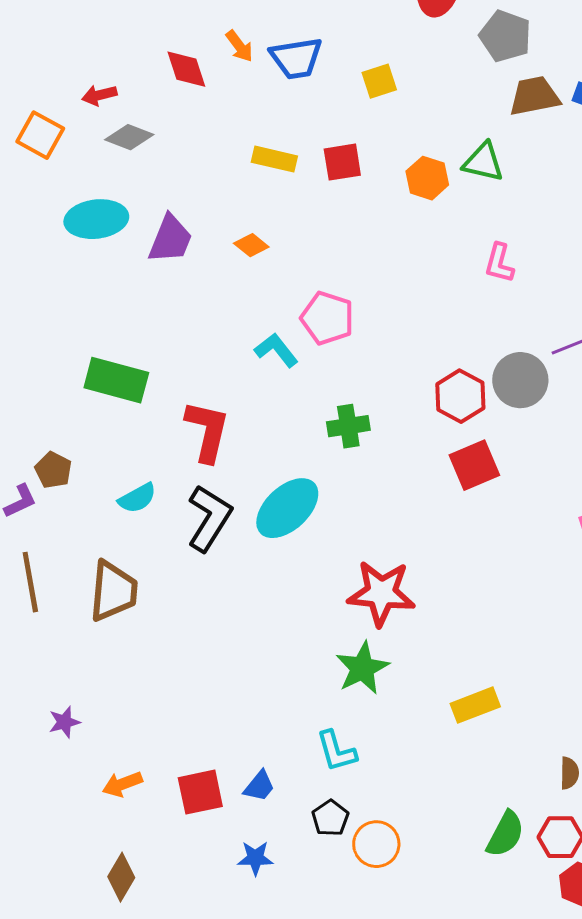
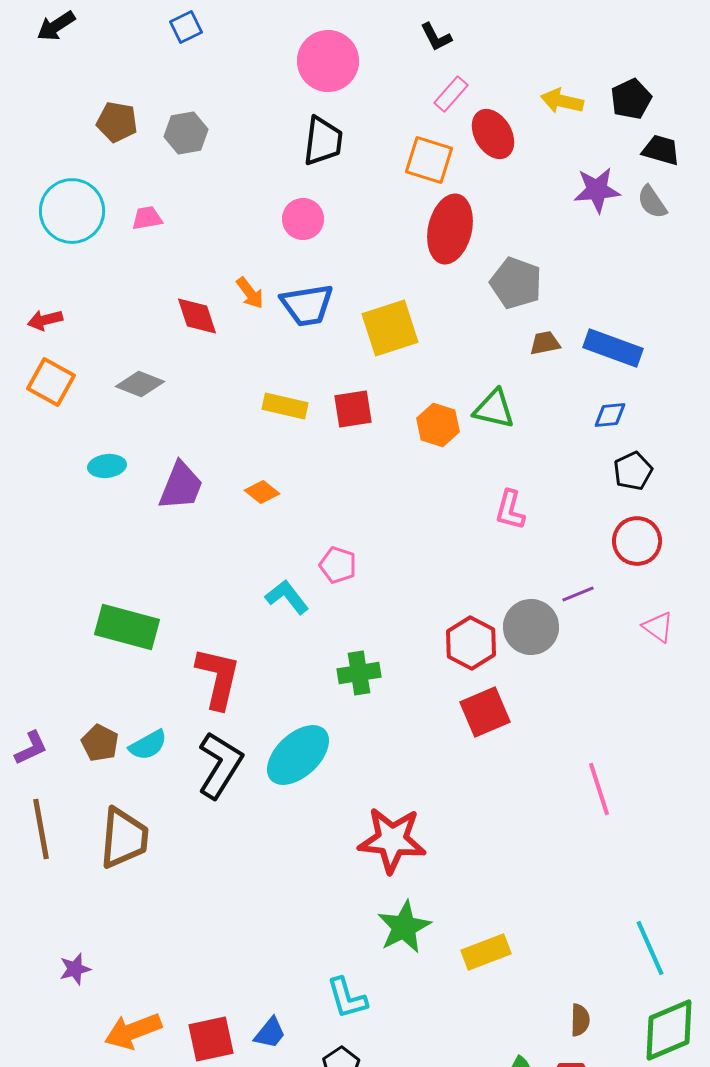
yellow square: (379, 81) -> (390, 328), size x1.6
red arrow: (99, 95) -> (45, 320), moved
brown trapezoid: (534, 96) -> (545, 343), size x0.6
cyan ellipse: (96, 219) -> (107, 466), size x0.6
pink pentagon: (327, 318) -> (338, 565), size x0.7
brown pentagon: (53, 470) -> (100, 743), moved
green star: (362, 668) -> (404, 927), moved
orange arrow: (122, 784) -> (133, 1031), size x1.4

